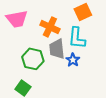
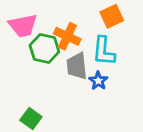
green hexagon: (33, 59) -> (44, 48), moved

